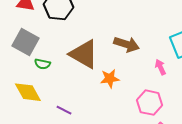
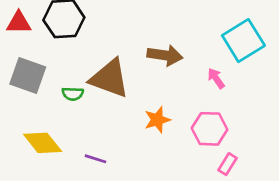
green semicircle: (42, 64) -> (73, 94), moved
orange star: (110, 78) -> (157, 120), moved

